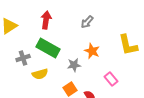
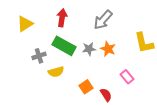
gray arrow: (87, 22) -> (103, 20), size x1.5
gray star: (74, 65) -> (89, 49), moved

